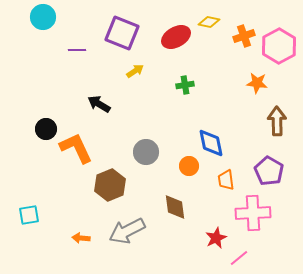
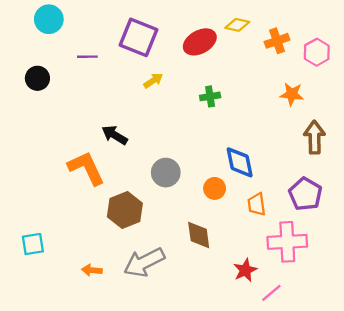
pink hexagon: (279, 46) -> (317, 52), size x0.7
black arrow: (99, 104) -> (115, 135), moved
black circle: (46, 129) -> (37, 78), moved

